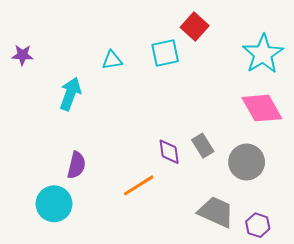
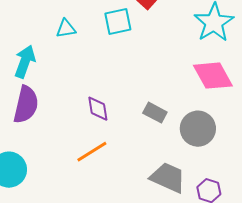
gray rectangle: (203, 146) -> (155, 113), turned -30
purple diamond: (169, 152) -> (98, 109), moved
purple semicircle: (76, 165) -> (26, 105), moved, size x1.4

